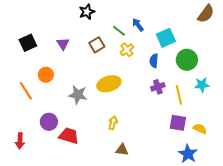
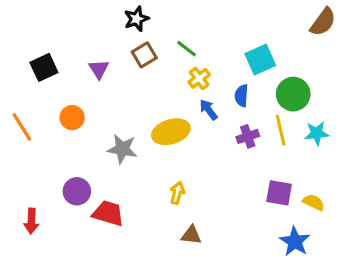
blue arrow: (138, 25) -> (209, 110), moved
brown square: (97, 45) -> (144, 55), moved
orange line: (26, 91) -> (22, 127), moved
yellow line: (179, 95) -> (281, 130), moved

